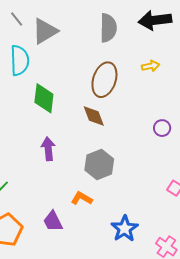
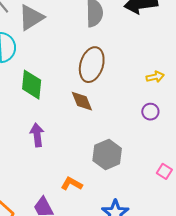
yellow arrow: (151, 66) -> (155, 77), moved
gray hexagon: (99, 165) -> (107, 154), moved

